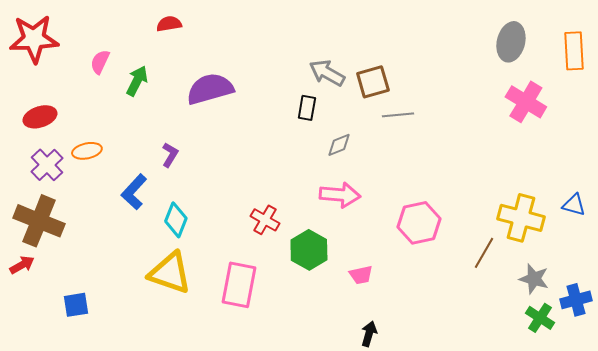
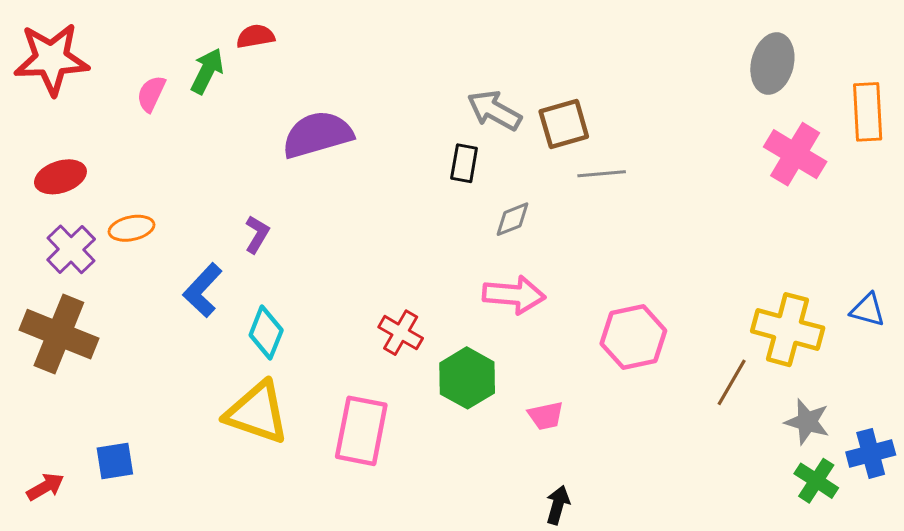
orange rectangle: (574, 51) -> (868, 112), moved
green arrow: (137, 81) -> (207, 71), moved
red arrow: (22, 265) -> (45, 487), moved

